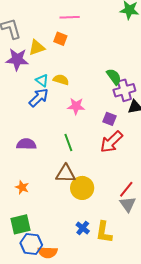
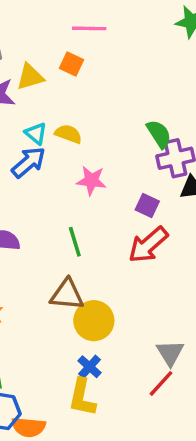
red line: (126, 189) -> (161, 383), moved
blue cross: (83, 228) -> (90, 367), moved
yellow L-shape: (104, 232) -> (82, 397), moved

